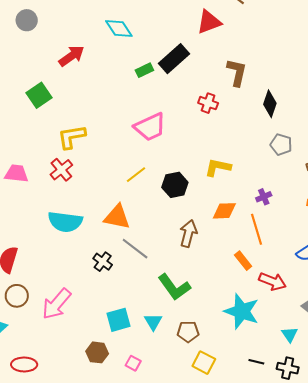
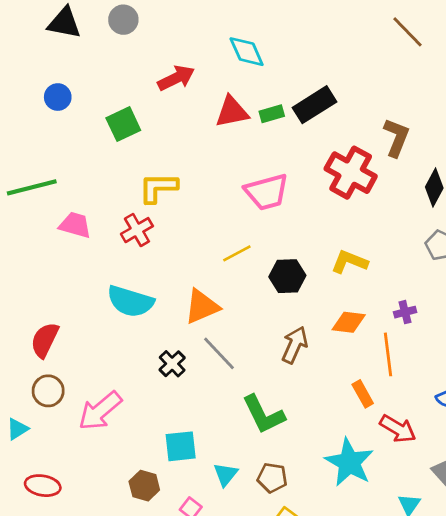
red triangle: (209, 22) -> (232, 112), moved
red cross: (208, 103) -> (351, 173), size x1.8
orange triangle: (117, 217) -> (202, 306), turned -44
cyan triangle: (153, 322) -> (226, 474), moved

